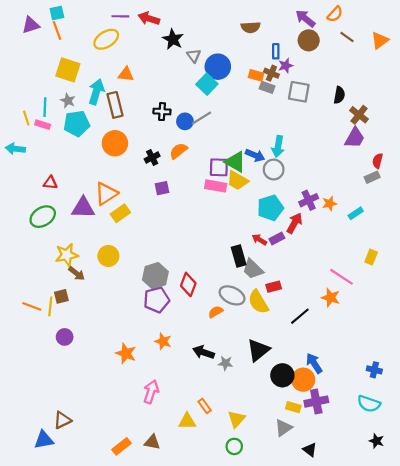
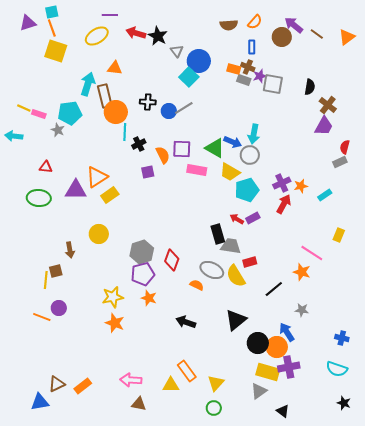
orange semicircle: (335, 14) -> (255, 22), moved
red arrow: (149, 18) -> (136, 33), moved
purple arrow: (305, 18) -> (294, 25), moved
purple star: (286, 66) -> (260, 76), moved
yellow square: (68, 70) -> (56, 51), moved
gray star: (68, 101) -> (58, 130), moved
cyan line: (45, 107) -> (125, 132), moved
yellow line: (26, 118) -> (24, 108), turned -48
orange circle: (115, 143) -> (116, 112), moved
orange semicircle: (178, 151) -> (163, 155), moved, turned 102
purple square: (219, 167) -> (182, 149), moved
yellow trapezoid: (238, 180) -> (230, 172), moved
green ellipse: (43, 217) -> (39, 198), turned 35
red arrow: (294, 223) -> (284, 204), moved
yellow star: (67, 255) -> (113, 297), moved
gray trapezoid: (253, 269) -> (231, 246), turned 145
brown arrow: (77, 273) -> (70, 250), turned 42
orange line: (32, 306) -> (42, 317), moved
orange semicircle: (216, 312) -> (197, 285), turned 56
orange star: (163, 341) -> (149, 298), moved
gray star: (225, 363) -> (302, 310), moved
pink arrow: (151, 392) -> (131, 380), moved, turned -105
orange rectangle: (205, 406) -> (187, 371), size x1.5
yellow rectangle: (293, 407) -> (268, 372), size x1.6
orange rectangle: (121, 446) -> (83, 386), moved

